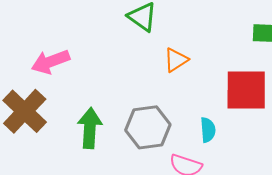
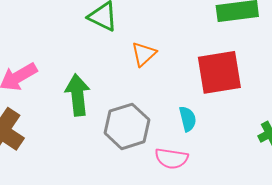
green arrow: (90, 128) -> (78, 95), moved

